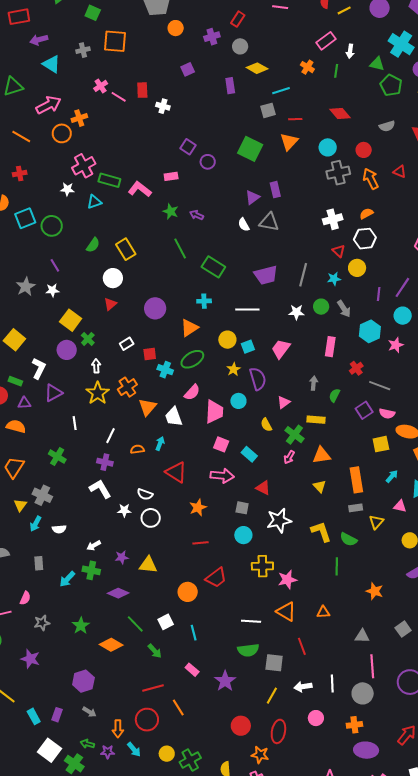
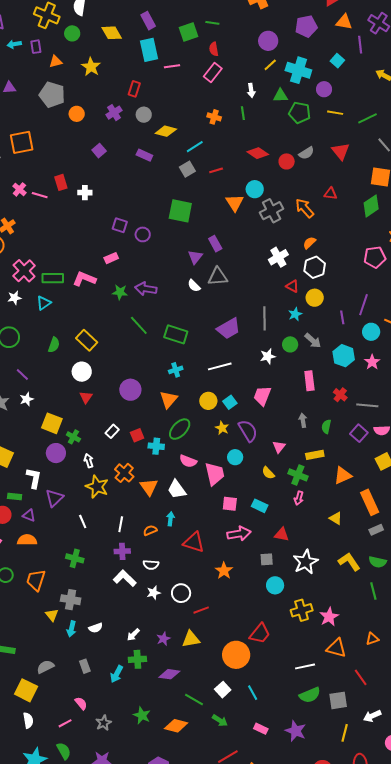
yellow line: (344, 10) -> (270, 65), moved
pink rectangle: (326, 41) -> (213, 73), moved
purple rectangle: (230, 86) -> (144, 155), turned -42
orange triangle: (289, 142) -> (235, 203), moved
red circle: (364, 150) -> (287, 161), moved
purple arrow: (196, 215) -> (146, 289), size x1.5
pink semicircle: (192, 392) -> (188, 461), turned 84
purple triangle: (24, 403) -> (29, 515), turned 40
orange triangle: (322, 455) -> (343, 476), moved
white semicircle: (145, 494) -> (151, 565), moved
red line: (200, 543) -> (201, 610), moved
orange circle: (188, 592) -> (236, 655), size x1.4
pink semicircle: (25, 598) -> (81, 703), turned -48

